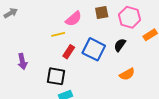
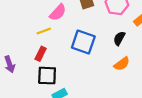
black semicircle: (120, 45) -> (119, 38), moved
red rectangle: (69, 52) -> (41, 54), moved

